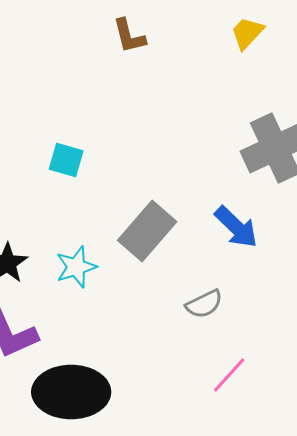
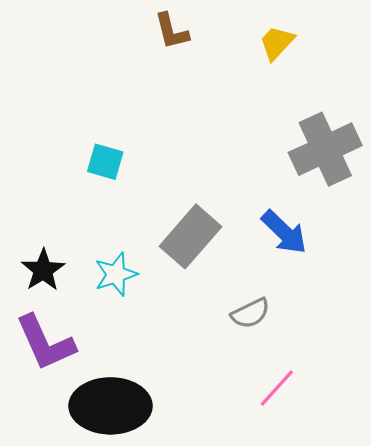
yellow trapezoid: (247, 33) -> (277, 43), moved

